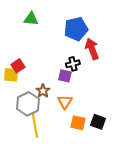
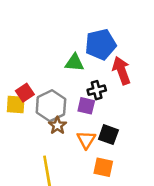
green triangle: (31, 19) -> (74, 63), moved
gray hexagon: (28, 104) -> (51, 106), moved
black square: (98, 122) -> (108, 135), moved

